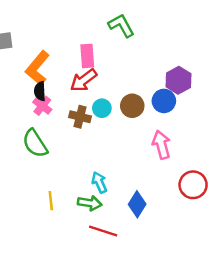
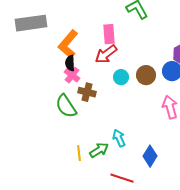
brown cross: (80, 117) -> (87, 92), moved
green arrow: (90, 203) -> (99, 150), moved, turned -42

